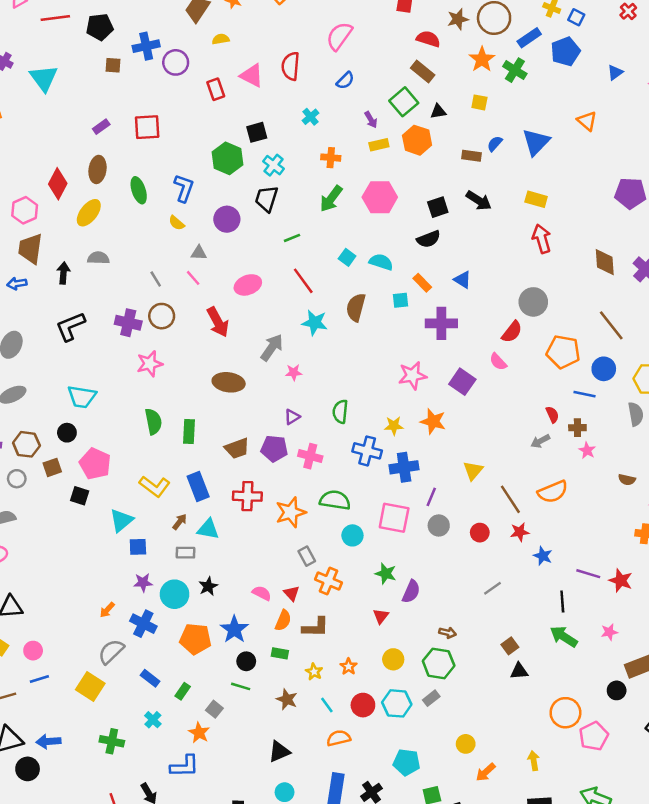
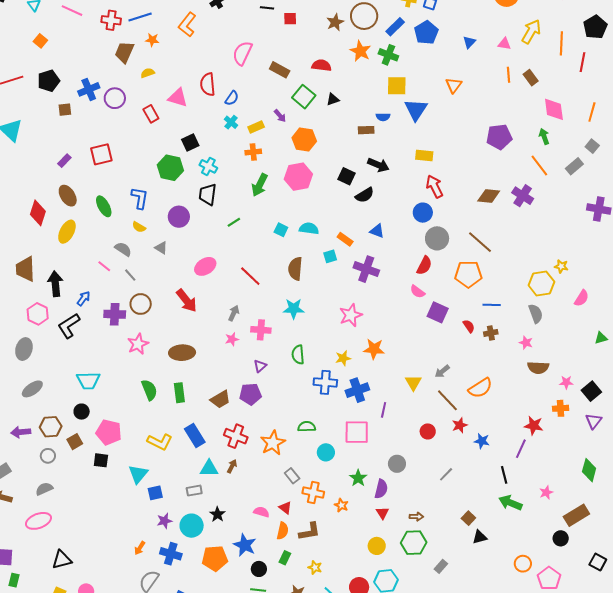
red semicircle: (428, 39) -> (322, 65), moved
brown rectangle: (423, 72) -> (280, 70), moved
blue semicircle: (345, 81) -> (232, 98), moved
yellow square: (479, 102) -> (397, 86), moved, size x1.5
orange triangle: (587, 121) -> (454, 85), turned 36
orange hexagon: (417, 140) -> (304, 140), moved
blue semicircle: (495, 144) -> (383, 117), turned -120
yellow rectangle: (379, 145) -> (256, 127), moved
brown ellipse: (98, 169) -> (68, 196), turned -30
black square: (438, 207) -> (346, 176), turned -36
pink hexagon: (25, 210) -> (38, 314), moved
black semicircle: (429, 239) -> (365, 195), moved
gray triangle: (199, 253) -> (161, 248), turned 40
gray semicircle: (98, 258) -> (123, 249), moved, turned 42
brown diamond: (605, 262) -> (489, 196), turned -70
black arrow: (63, 273) -> (55, 284), size x1.4
pink line: (193, 278) -> (104, 266), moved
red line: (303, 281) -> (250, 276), moved
blue arrow: (17, 284) -> (84, 298), moved, turned 147
cyan star: (315, 323) -> (294, 309), moved
purple cross: (441, 323) -> (366, 269), turned 30
brown line: (611, 325) -> (480, 242), moved
gray arrow: (272, 348) -> (234, 313), size x0.7
blue circle: (604, 369) -> (423, 213), moved
pink star: (294, 372) -> (232, 339), moved
brown ellipse: (229, 382) -> (182, 353), moved
purple square: (462, 382) -> (438, 312), moved
gray arrow: (540, 441) -> (442, 371), moved
pink star: (587, 450) -> (526, 343), moved
pink cross: (310, 456) -> (261, 330), moved
brown semicircle: (627, 480) -> (538, 368), size x1.5
red cross: (247, 496) -> (236, 436), turned 30
green semicircle: (335, 500) -> (307, 427), size x0.7
brown arrow: (180, 522) -> (232, 466), moved
gray circle: (439, 525) -> (397, 464), moved
green star: (386, 574) -> (358, 478), turned 30
purple line: (588, 574) -> (521, 449), turned -72
red star: (621, 581) -> (534, 426), moved
red triangle: (381, 616) -> (382, 513), moved
green rectangle: (280, 653) -> (285, 558), turned -64
orange star: (348, 667) -> (341, 505), moved
gray rectangle: (431, 698) -> (441, 566), moved
orange circle: (565, 713) -> (523, 564), size x0.7

